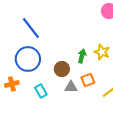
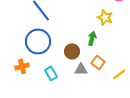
yellow star: (102, 52) -> (105, 17), moved
orange square: (88, 80) -> (98, 62), turned -32

